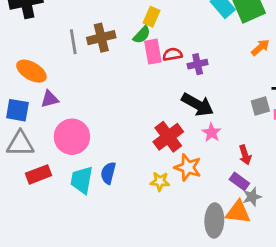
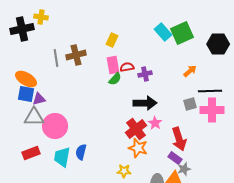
green semicircle: (142, 35) -> (115, 79), moved
orange arrow: (260, 47) -> (190, 71), moved
black arrow: (198, 105) -> (145, 103), turned -30
blue square: (17, 110) -> (26, 94), moved
red cross: (168, 137) -> (136, 129), moved
gray triangle: (20, 144) -> (34, 117), moved
red arrow: (245, 155) -> (179, 139), size x1.6
yellow star: (160, 181) -> (124, 171), moved

